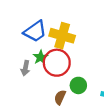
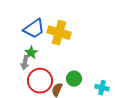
green star: (41, 57) -> (31, 53), moved
red circle: (57, 63) -> (40, 81), moved

